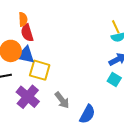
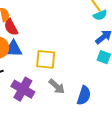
yellow square: (40, 70) -> (46, 59), moved

